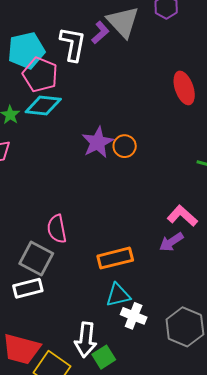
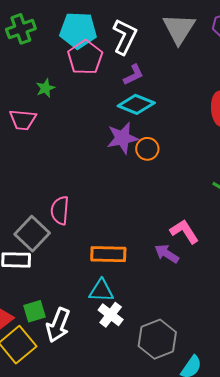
purple L-shape: (100, 33) -> (133, 75), moved
cyan diamond: (43, 106) -> (136, 104), moved
purple arrow: (171, 242) -> (167, 254), turned 50
green square: (104, 357) -> (35, 311), moved

